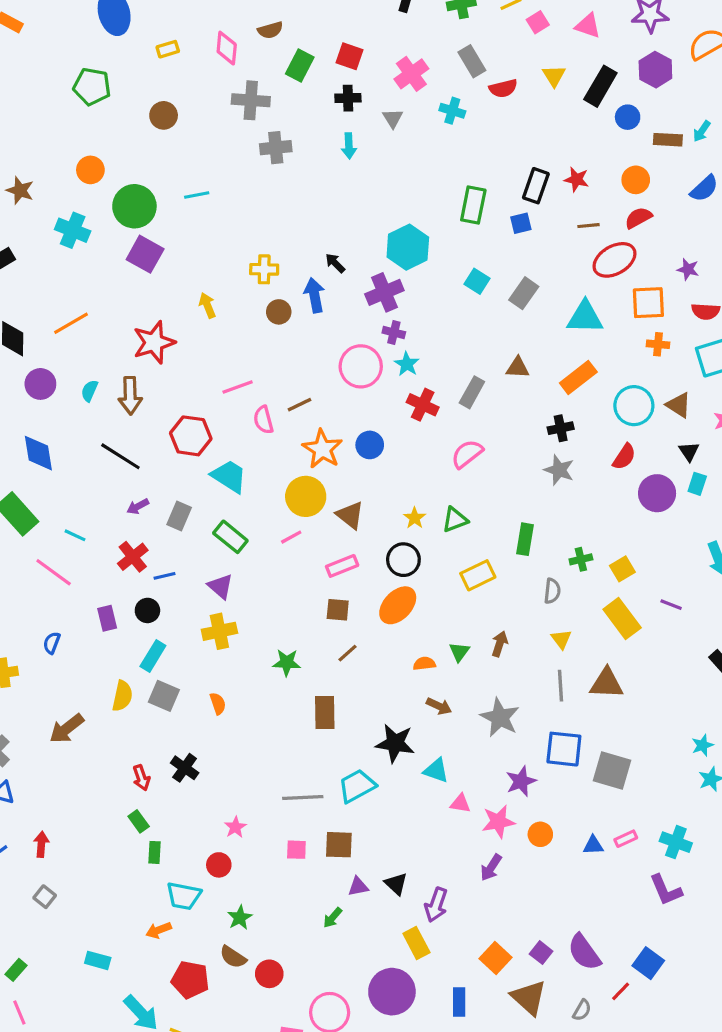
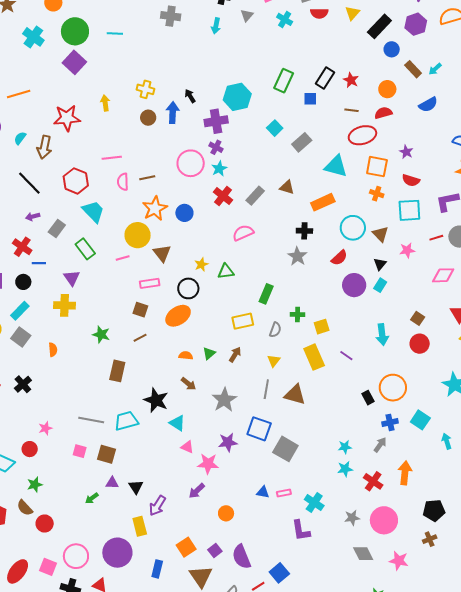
brown rectangle: (668, 140) -> (413, 69), turned 30
red cross: (133, 557) -> (22, 247), turned -30
yellow rectangle: (478, 575) -> (243, 321), moved
orange circle: (540, 834) -> (226, 513), moved

